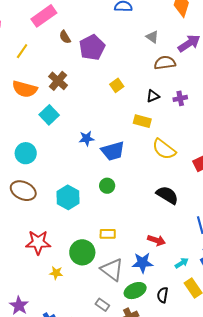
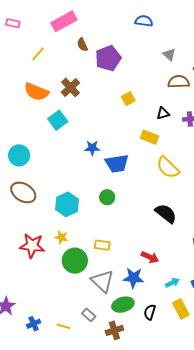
cyan circle: (26, 153) -> (19, 155), moved
yellow star: (56, 273) -> (61, 237), moved

